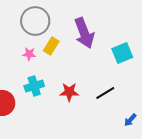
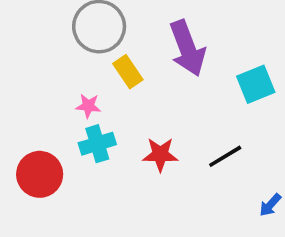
yellow rectangle: (51, 46) -> (128, 72), turned -66
pink star: (29, 54) -> (88, 106), moved

